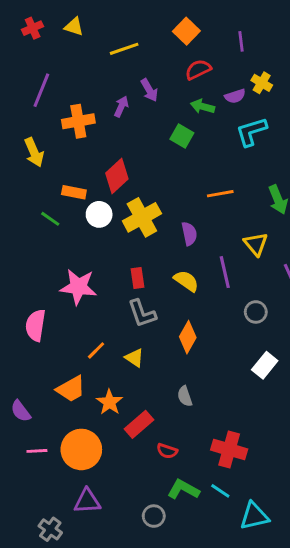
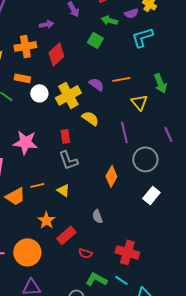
purple arrow: (121, 106) -> (46, 24), moved, turned 56
orange cross: (78, 121) -> (25, 46), moved
red diamond: (117, 176) -> (56, 54), moved
purple semicircle: (189, 234) -> (96, 84), moved, turned -42
yellow triangle: (256, 244) -> (139, 102), moved
yellow semicircle: (186, 281) -> (90, 118), moved
gray circle: (256, 312) -> (145, 159), size x1.6
orange diamond: (188, 337) -> (111, 176), moved
orange line: (96, 350) -> (37, 185), turned 32
orange trapezoid: (71, 389) -> (15, 196), moved

